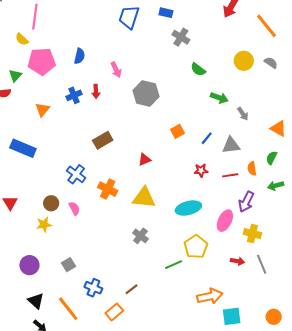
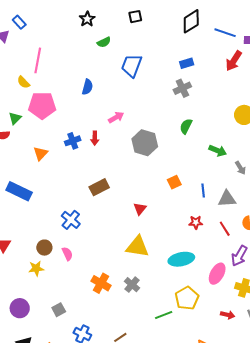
blue rectangle: (166, 13) -> (187, 63), moved, turned -32
gray cross: (181, 37) -> (182, 88), turned 30
blue semicircle: (79, 56) -> (87, 87), moved
pink arrow: (116, 70) -> (116, 117), turned -98
green semicircle: (198, 70) -> (186, 126), moved, turned 77
blue line: (207, 138) -> (203, 190), turned -48
red triangle: (145, 160) -> (140, 209), turned -32
red line: (230, 175) -> (225, 229), turned 63
orange cross: (108, 189) -> (101, 283), moved

